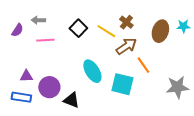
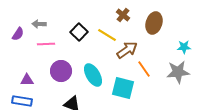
brown cross: (126, 22) -> (123, 15), moved
cyan star: (183, 26) -> (184, 47), moved
brown ellipse: (160, 31) -> (154, 23), moved
purple circle: (49, 87) -> (61, 71), moved
gray star: (177, 87) -> (178, 72), moved

